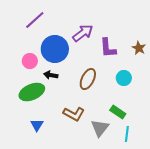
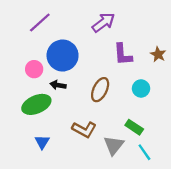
purple arrow: (83, 33) -> (103, 23), moved
cyan line: (127, 134) -> (144, 152), turned -42

